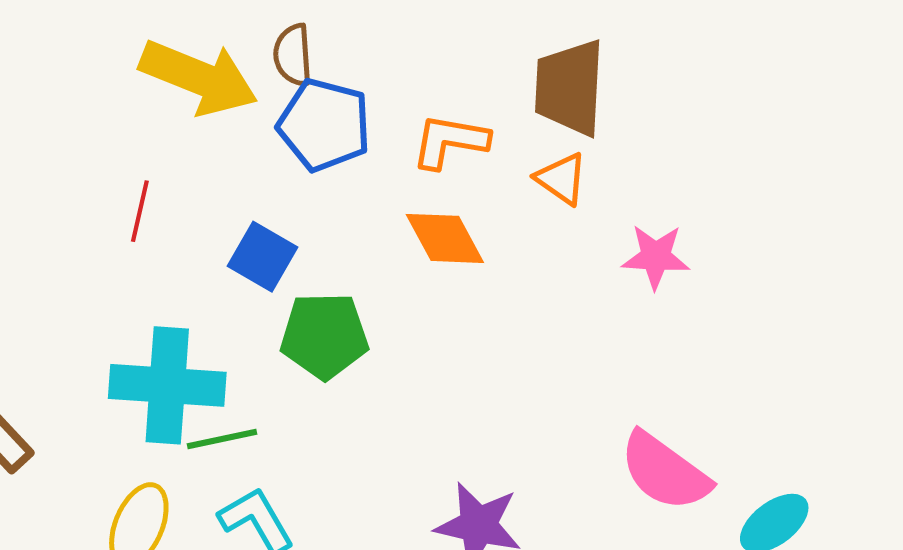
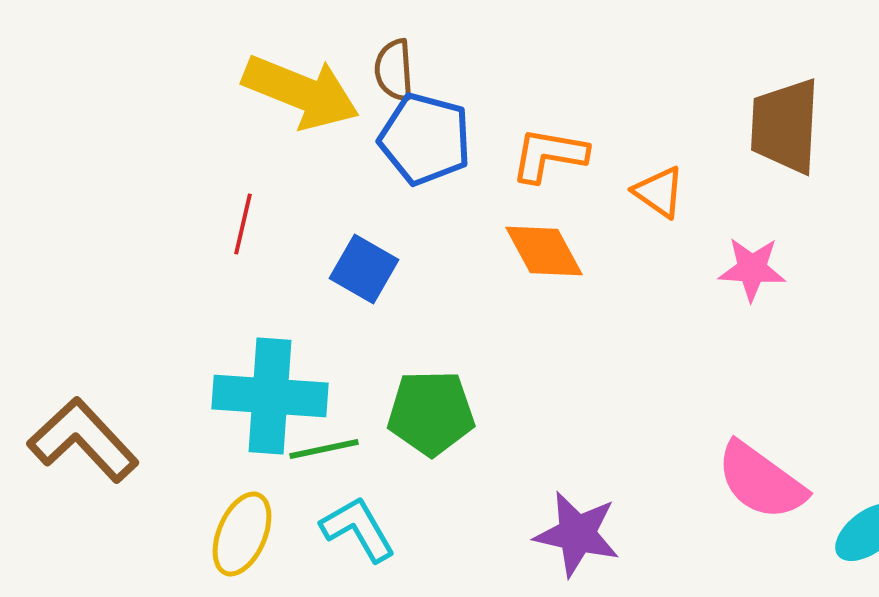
brown trapezoid: (570, 87) -> (785, 126), moved
green pentagon: (324, 336) -> (431, 413), moved

